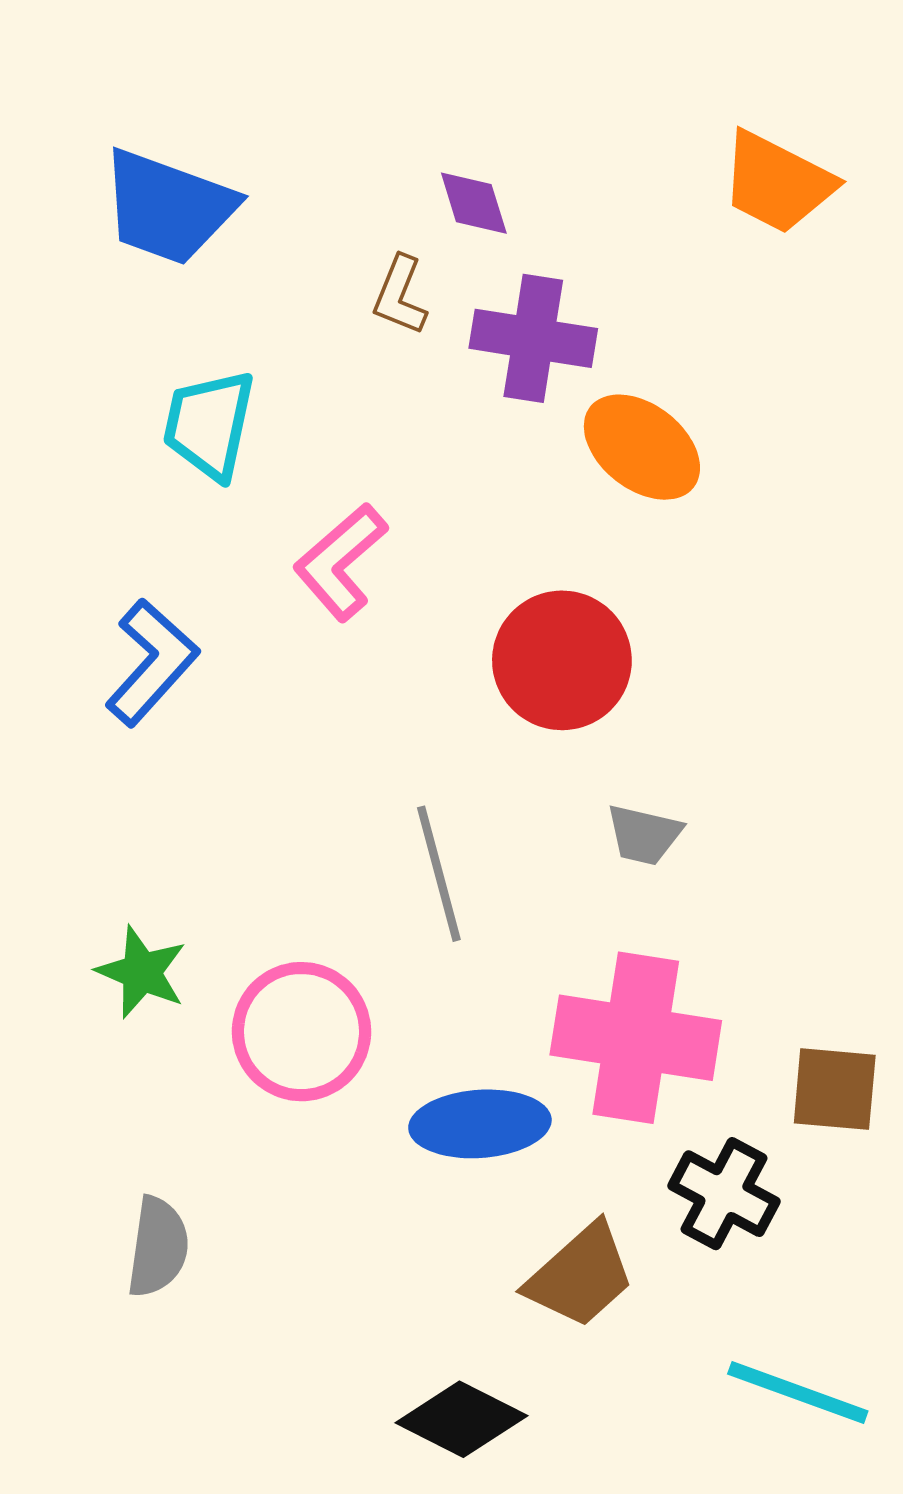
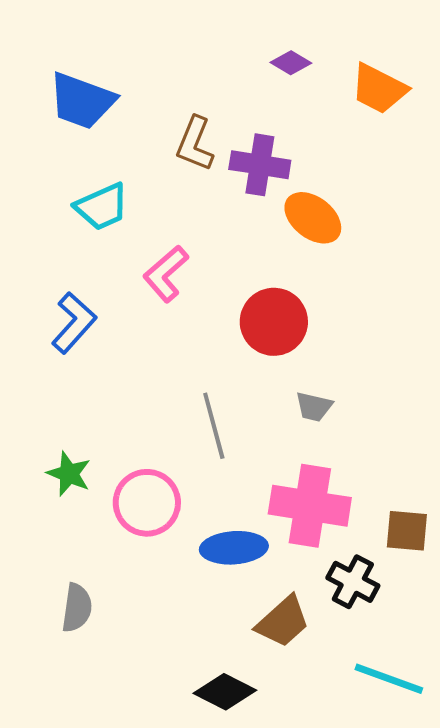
purple diamond: (474, 203) -> (291, 63), moved, turned -42
brown L-shape: (400, 295) -> (195, 144), size x1.4
cyan trapezoid: (209, 425) -> (102, 207), turned -126

